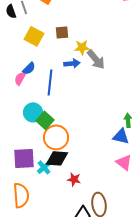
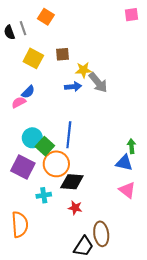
pink semicircle: (20, 78) -> (19, 102), turned 32
blue line: (50, 82) -> (69, 135), moved
purple square: (24, 158) -> (23, 167), moved, turned 30
black diamond: (57, 158) -> (72, 182), moved
cyan cross: (44, 167) -> (44, 195), turned 32

